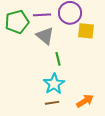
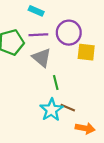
orange arrow: (85, 101) -> (85, 128), turned 42
brown line: (52, 103) -> (68, 108), moved, turned 32

